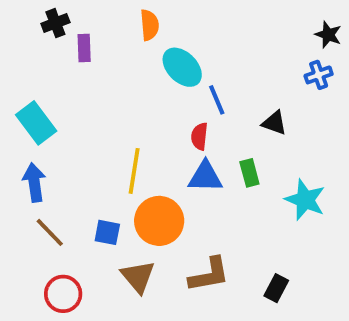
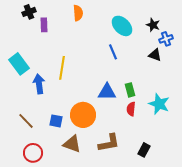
black star: (328, 35) -> (153, 25), moved
cyan ellipse: (182, 67) -> (122, 26), moved
black triangle: (274, 123) -> (155, 55), moved
red semicircle: (199, 136) -> (131, 109), moved
yellow line: (134, 171) -> (62, 68), moved
blue arrow: (34, 182) -> (39, 84), moved
brown triangle: (138, 277) -> (72, 144), turned -30

